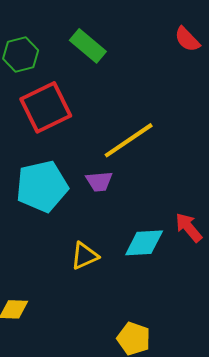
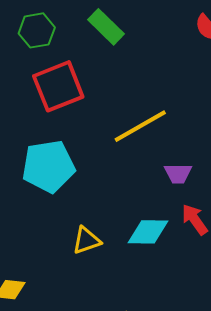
purple trapezoid: (99, 181) -> (178, 173), moved

